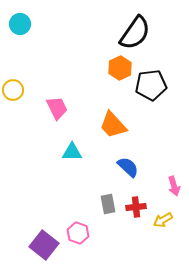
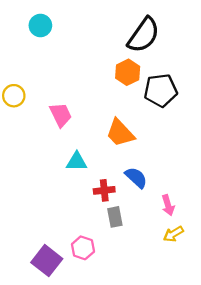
cyan circle: (20, 24) -> (40, 25), moved
pink arrow: (174, 186) -> (168, 205), moved
red cross: (136, 207) -> (104, 190), moved

